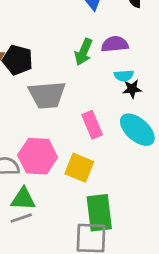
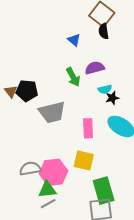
green arrow: (83, 52) -> (73, 77), turned -42
pink rectangle: (92, 125) -> (88, 128), turned 30
pink hexagon: (38, 156) -> (53, 172), moved

